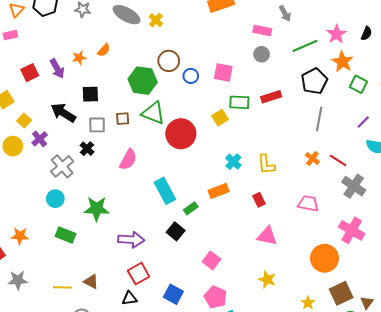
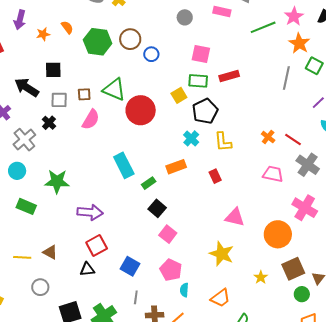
orange semicircle: (104, 50) -> (67, 27), turned -80
gray circle: (262, 54) -> (185, 17), moved
purple arrow: (57, 69) -> (20, 20), moved, turned 42
pink square: (223, 73) -> (201, 54), moved
green hexagon: (143, 81) -> (98, 42), moved
black pentagon: (314, 81) -> (205, 111), moved
gray line: (319, 119) -> (286, 78), moved
pink semicircle: (128, 160) -> (91, 119), moved
pink trapezoid: (308, 204) -> (273, 174), moved
black square: (176, 231) -> (157, 208), moved
pink triangle: (267, 236) -> (235, 217), moved
yellow star: (267, 279) -> (222, 254), size x1.4

